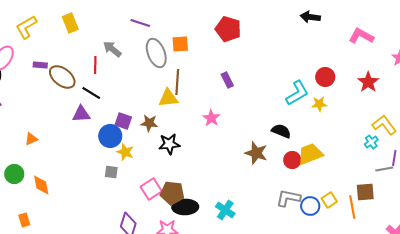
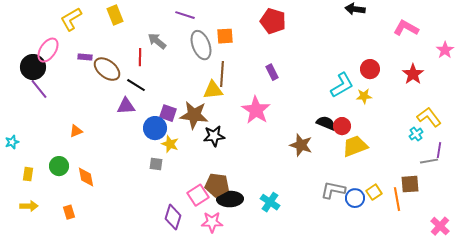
pink star: (211, 118) -> (256, 110), size x1.6
brown star: (149, 123) -> (194, 115), size x1.6
red circle: (292, 160) -> (342, 126), moved
pink square: (151, 189) -> (198, 195), moved

